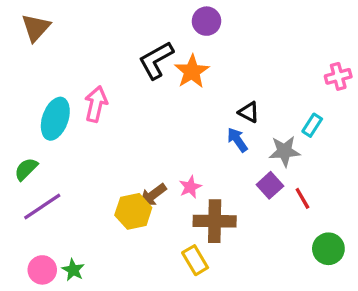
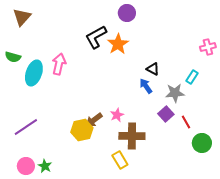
green semicircle: (26, 169) -> (13, 57), moved, turned -119
green circle: (328, 249) -> (202, 143), moved

